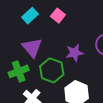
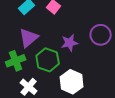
purple triangle: (32, 48) -> (29, 38), turned 30

